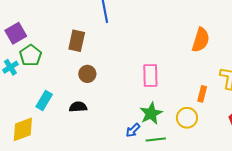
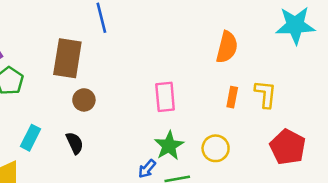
brown rectangle: (77, 41) -> (67, 58), size x1.4
orange rectangle: (202, 94) -> (232, 97), moved
black semicircle: (78, 107) -> (75, 143), turned 72

